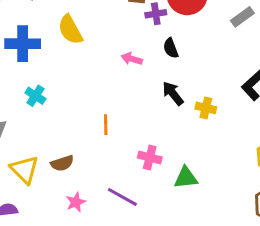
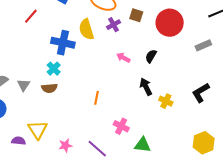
purple cross: (156, 14) -> (114, 25), moved, turned -32
blue cross: (23, 44) -> (63, 43), moved
black semicircle: (171, 48) -> (151, 56), turned 40
brown semicircle: (62, 163) -> (49, 88), moved
yellow triangle: (24, 170) -> (38, 130), moved

